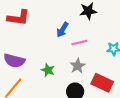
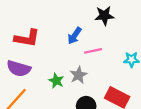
red L-shape: (18, 18) -> (27, 38), moved
gray star: (78, 66) -> (78, 75), moved

